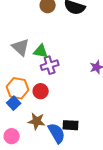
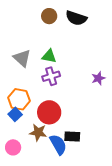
green triangle: (41, 51) -> (49, 56), moved
red circle: (41, 91) -> (49, 112), moved, size x1.5

